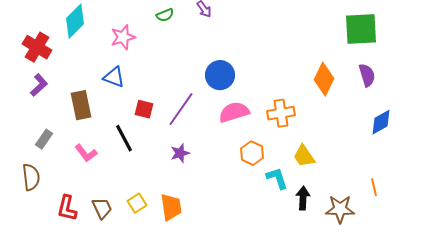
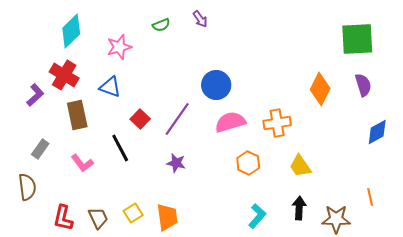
red cross: (37, 47) -> (64, 75), moved
red square: (144, 109) -> (140, 119), turned 30
purple star: (180, 153) -> (176, 163), turned 30
cyan L-shape: (277, 178) -> (257, 216), moved, turned 60

